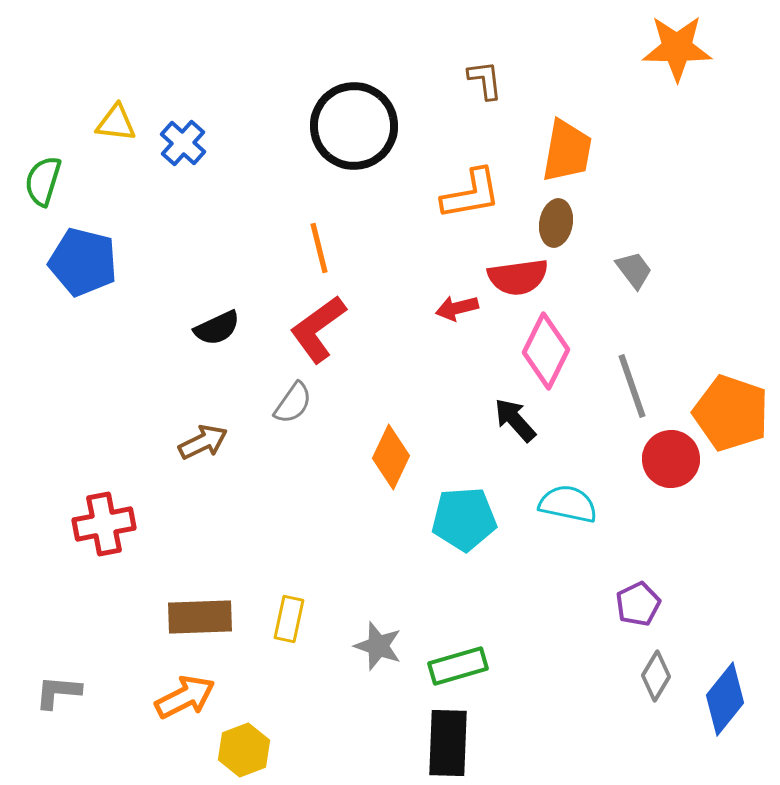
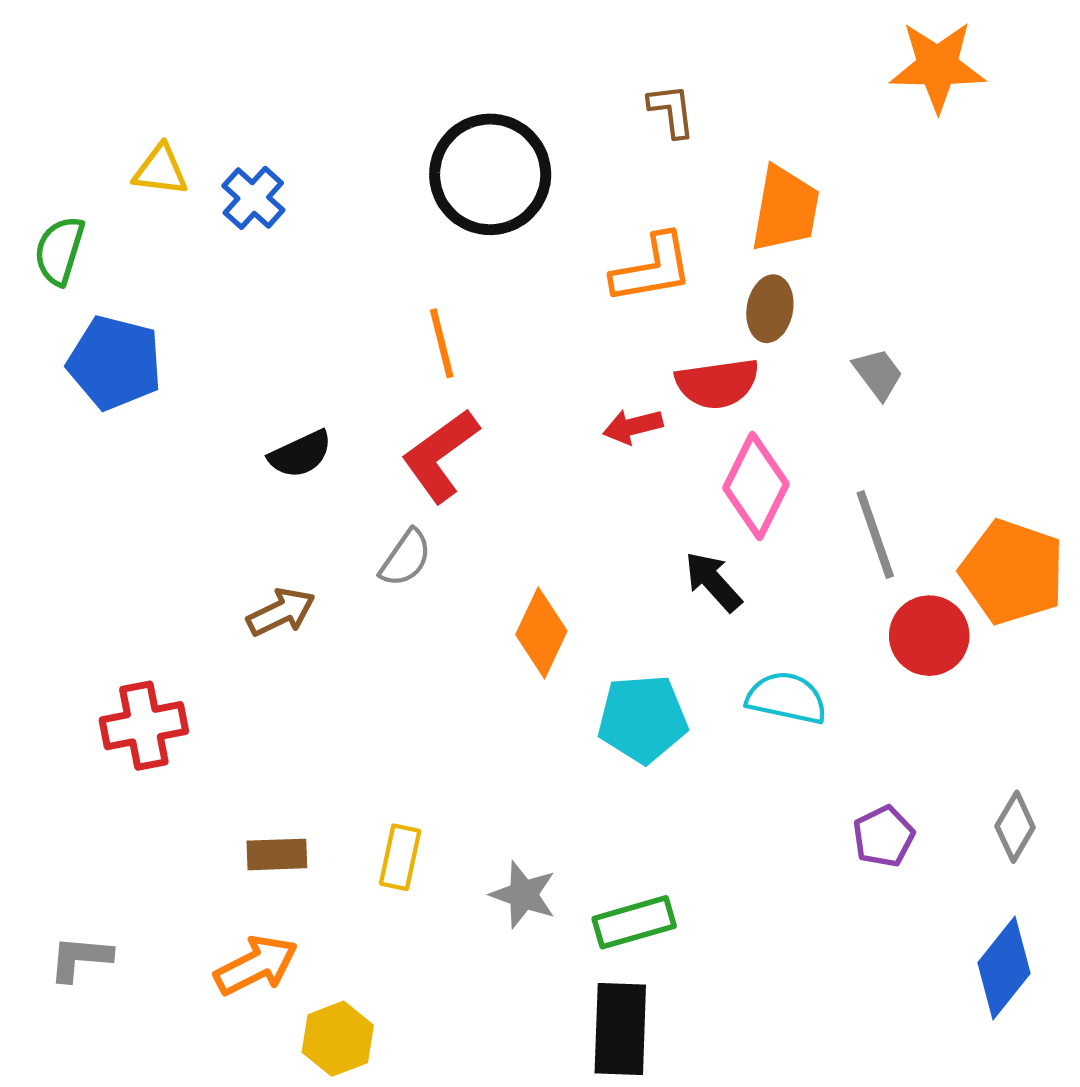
brown rectangle: (200, 617) -> (277, 854), size x0.7
gray diamond: (656, 676) -> (1015, 827), moved

